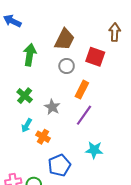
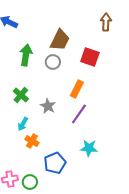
brown arrow: (115, 32) -> (106, 22), moved
gray circle: (67, 66) -> (53, 62), moved
orange cross: (43, 137) -> (32, 141), moved

